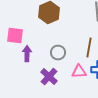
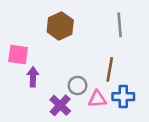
gray circle: (58, 53) -> (78, 85), moved

